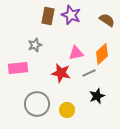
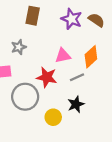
purple star: (71, 15) -> (72, 19), moved
black star: (97, 96) -> (76, 104), moved
gray circle: (37, 104) -> (25, 97), moved

